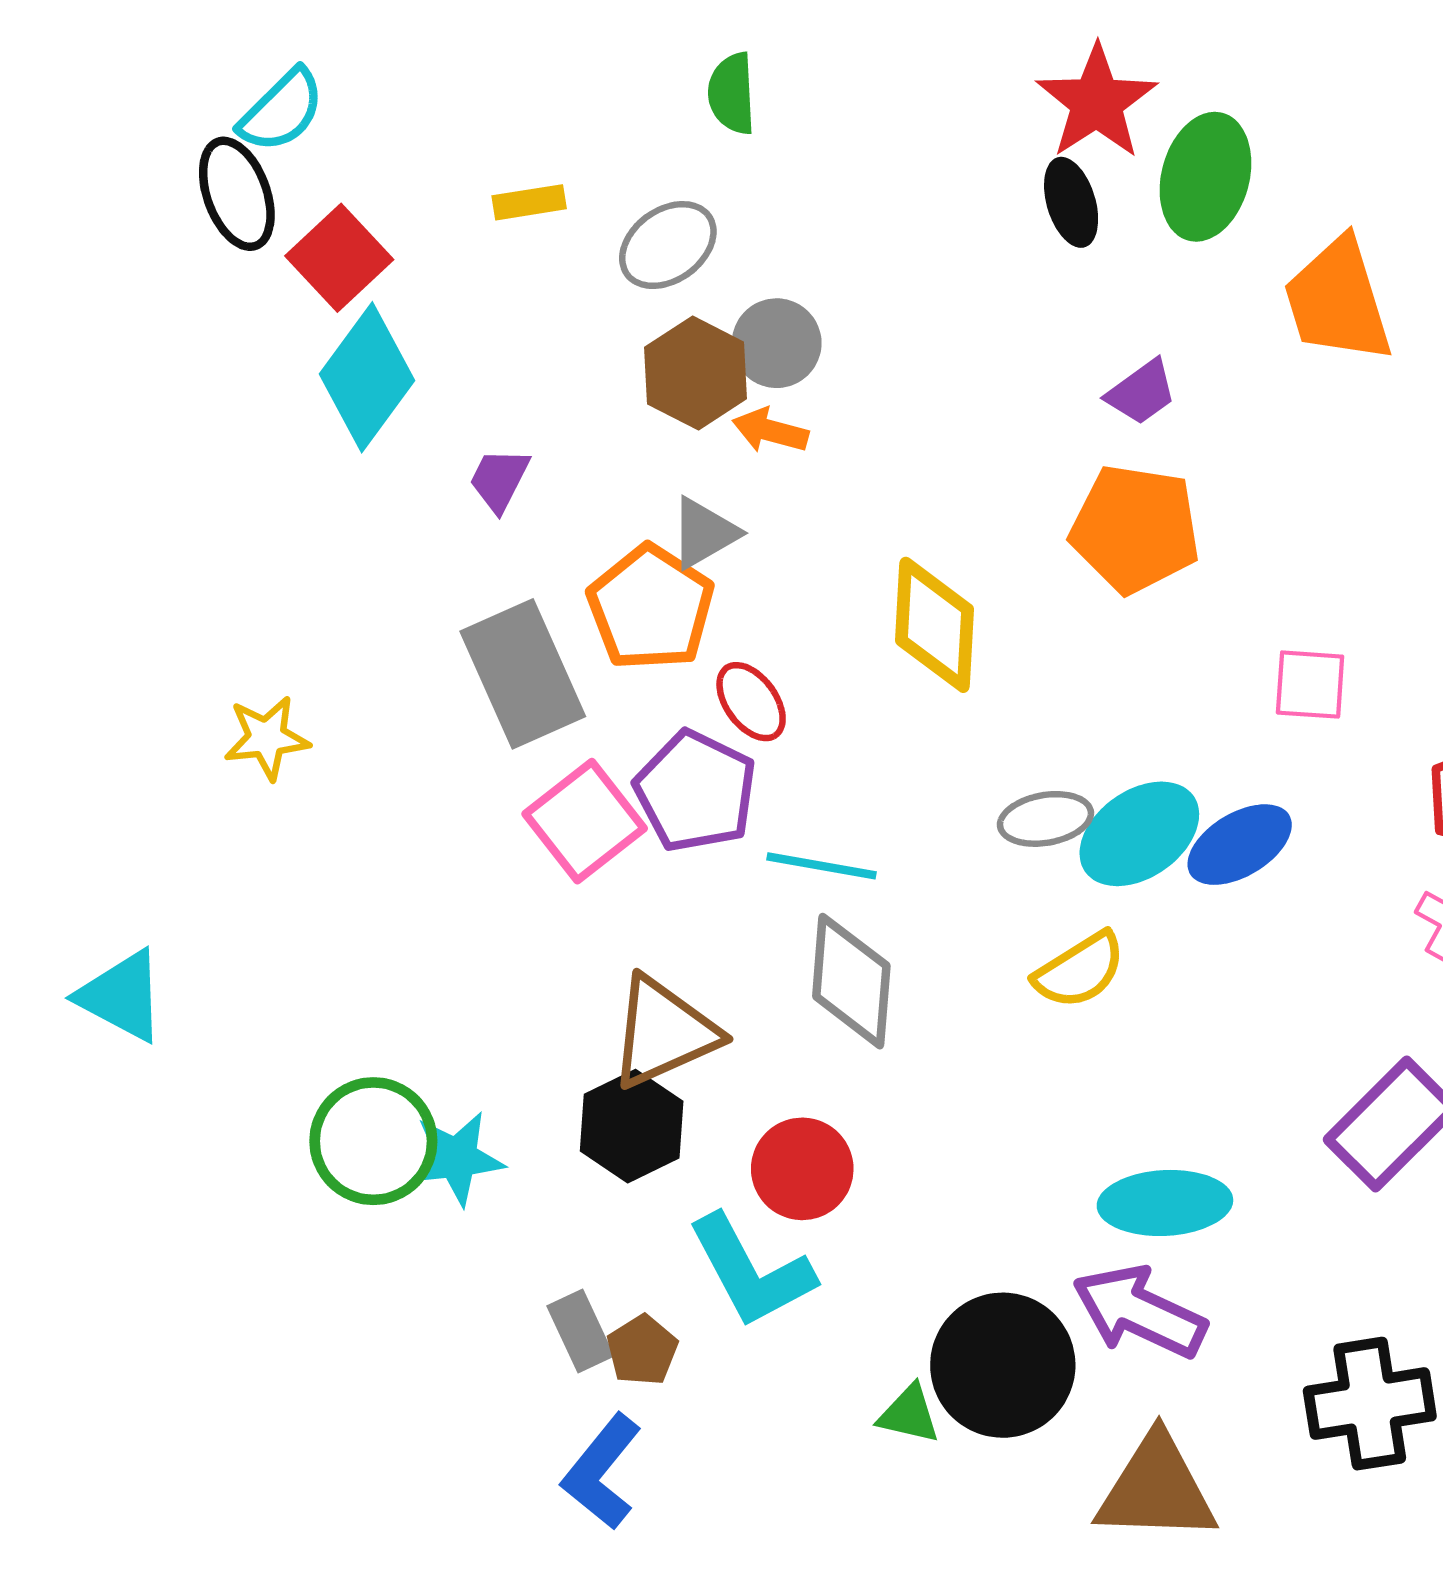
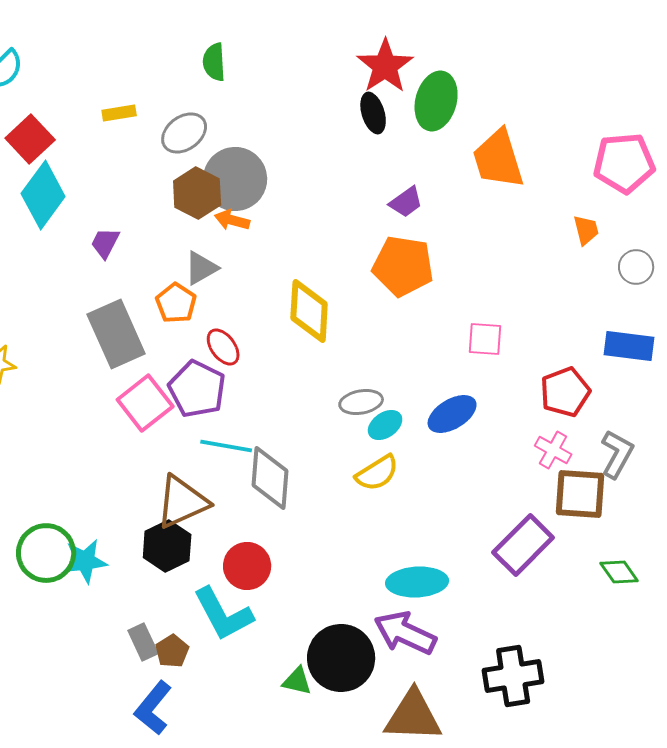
gray circle: (777, 343) -> (235, 179), size x1.5
orange pentagon: (651, 608) -> (176, 303), size x0.7
cyan ellipse: (1139, 834) -> (385, 425), moved, size x0.6
cyan line: (821, 866) -> (226, 446), moved

